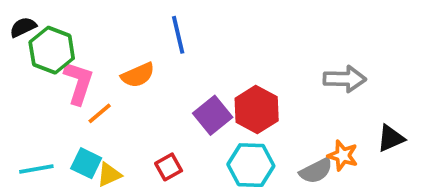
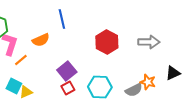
red hexagon: (257, 110) -> (107, 42), moved
purple square: (213, 115) -> (67, 71), moved
red square: (169, 167) -> (68, 88), moved

